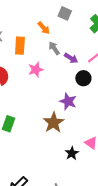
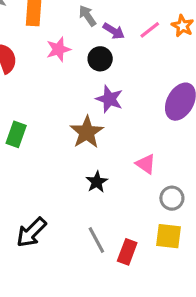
black circle: (83, 78) -> (100, 59), moved
black star: (72, 153) -> (97, 182), moved

